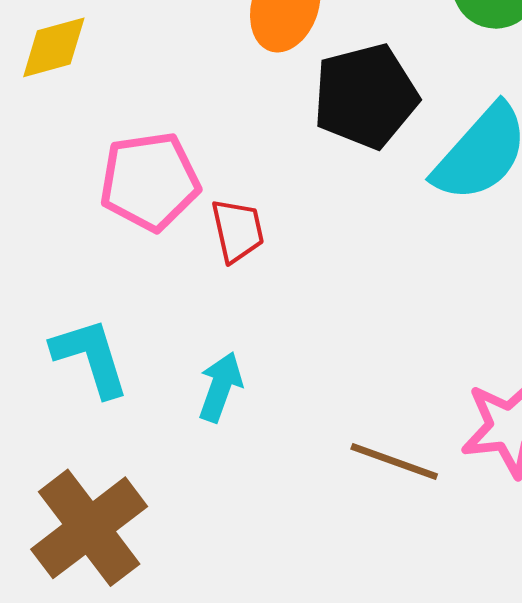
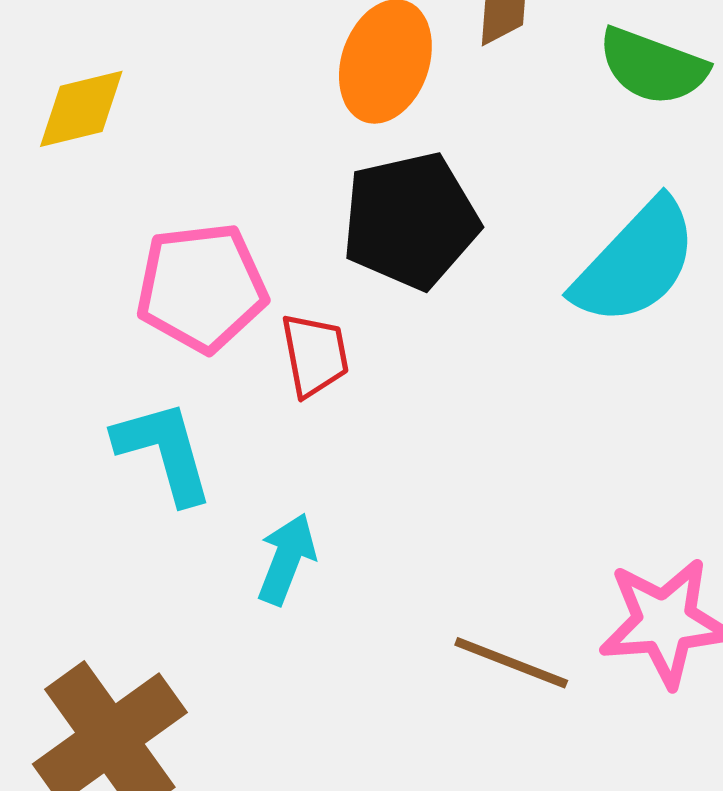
black pentagon: (366, 96) -> (410, 221), moved
cyan L-shape: (91, 357) -> (164, 452), moved

